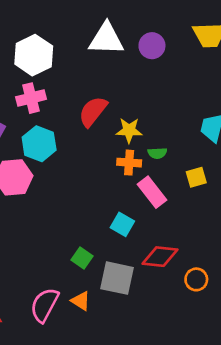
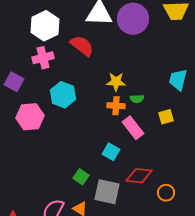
purple circle: (152, 46) -> (133, 19), size x1.6
red semicircle: (93, 111) -> (82, 46), moved, turned 90
cyan hexagon: (39, 144) -> (63, 95), moved

